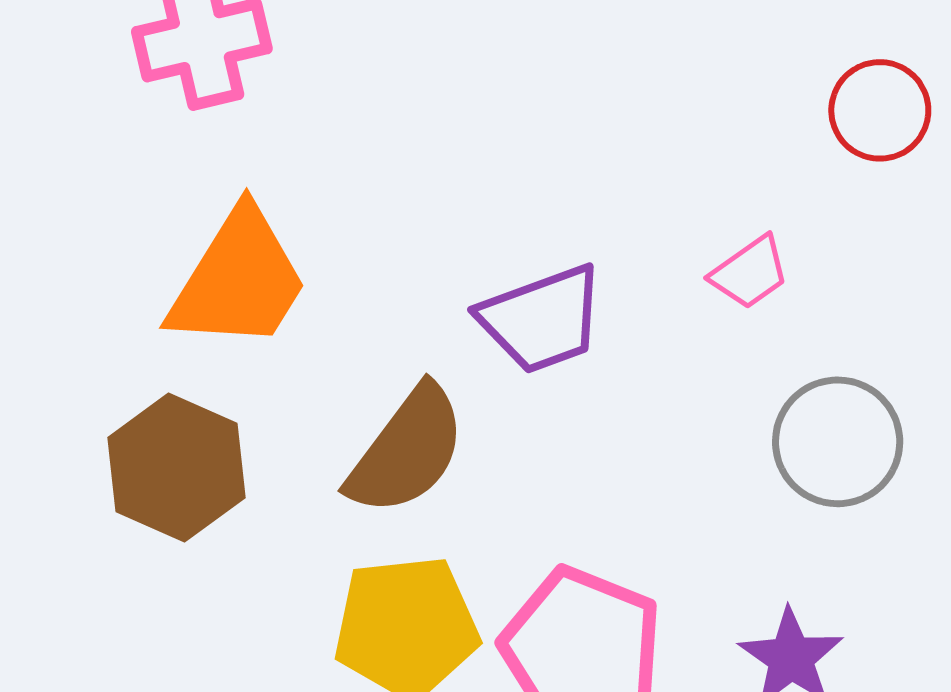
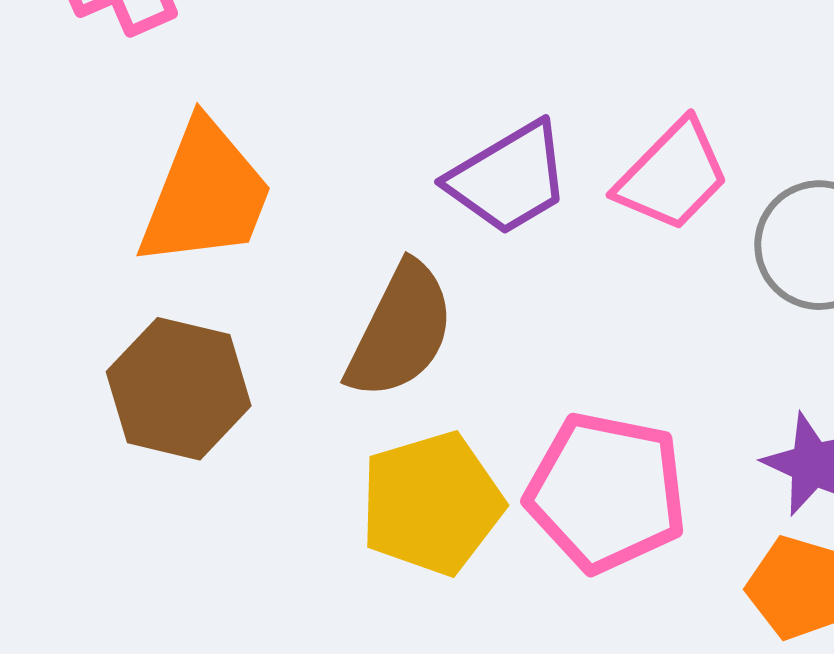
pink trapezoid: (750, 272) -> (672, 176), moved, size x1.5

